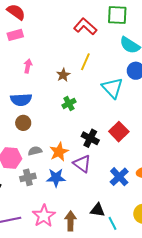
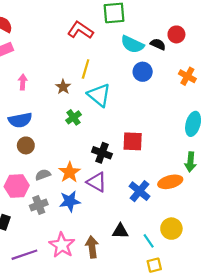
cyan triangle: (112, 88) -> (99, 95), moved
red square: (119, 132) -> (133, 141), turned -36
cyan line: (112, 223) -> (149, 241), moved

